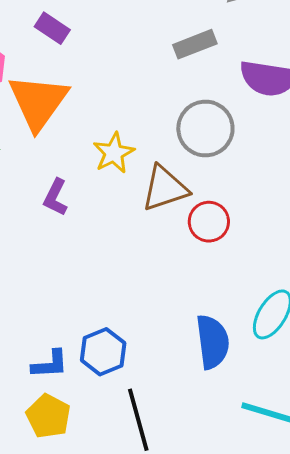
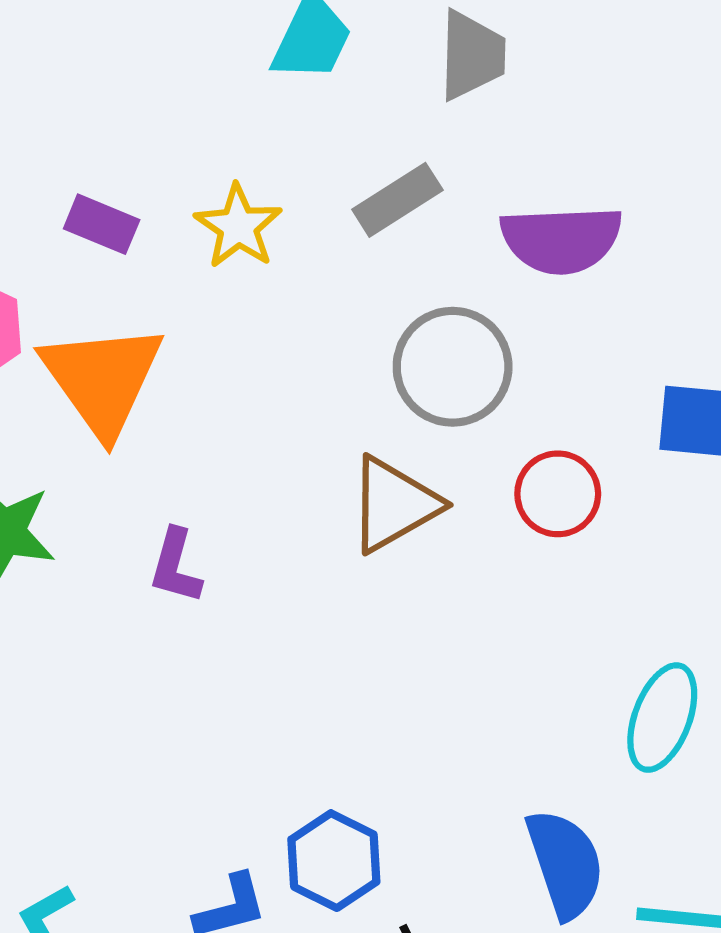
yellow star: (114, 153) -> (238, 226), moved
red circle: (209, 222) -> (558, 494), moved
blue semicircle: (213, 342) -> (565, 864), moved

